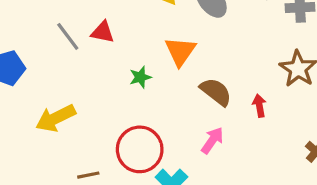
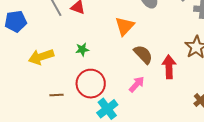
green star: (140, 77) -> (82, 49), moved
red arrow: (259, 106) -> (169, 67), size x1.6

